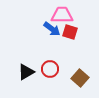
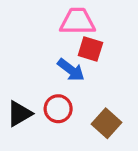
blue arrow: (52, 29) -> (71, 70), moved

